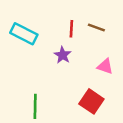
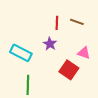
cyan rectangle: (24, 34) -> (21, 53), moved
red square: (91, 101) -> (69, 70), moved

